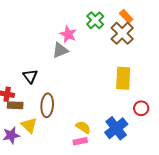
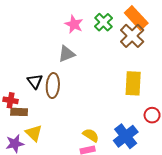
orange rectangle: (126, 16) -> (136, 18), size x1.6
pink star: (68, 34) -> (74, 24), moved
brown ellipse: (47, 105) -> (53, 86), moved

